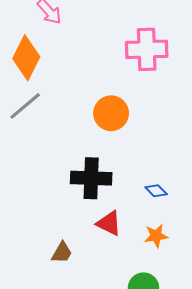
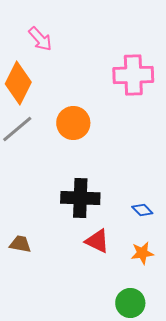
orange circle: (111, 113) -> (73, 123), moved
brown trapezoid: (62, 253) -> (20, 244), moved, turned -110

